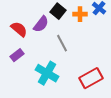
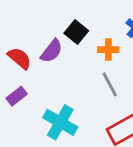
orange cross: (80, 14) -> (108, 50), moved
gray line: (62, 43) -> (110, 84), moved

